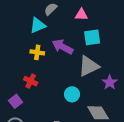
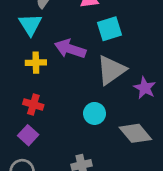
cyan triangle: (38, 25) -> (30, 25), turned -30
purple square: (16, 101) -> (28, 135), moved

